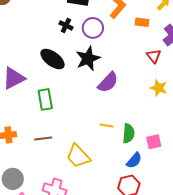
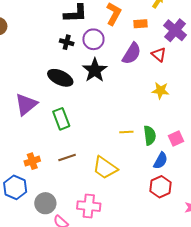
purple semicircle: (108, 82) -> (132, 54), moved
yellow star: (159, 88) -> (160, 90), moved

